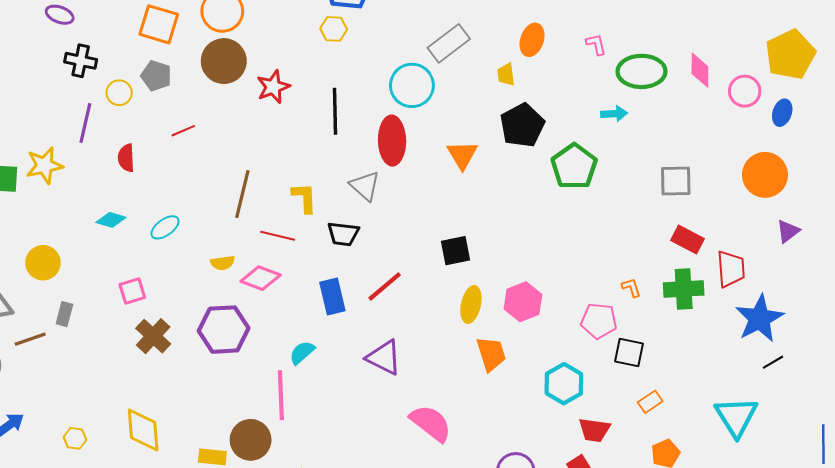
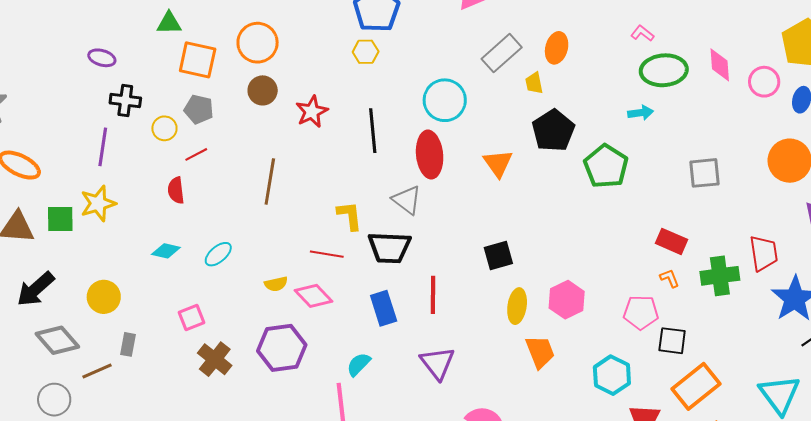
gray rectangle: (449, 43) -> (502, 53), moved
pink L-shape: (596, 44) -> (642, 33), moved, turned -35
brown circle: (224, 61) -> (263, 90), size x0.7
purple line: (85, 123) -> (103, 147), moved
red line: (183, 131) -> (196, 154), moved
brown line: (242, 194) -> (270, 182), moved
black trapezoid: (343, 234) -> (390, 248), size x1.4
red rectangle: (687, 240) -> (671, 241), moved
pink diamond: (261, 278) -> (314, 296), turned 30
red line: (385, 286) -> (433, 295), turned -45
purple triangle: (384, 358) -> (437, 363), turned 30
orange rectangle: (650, 402) -> (696, 386), size x2.0

